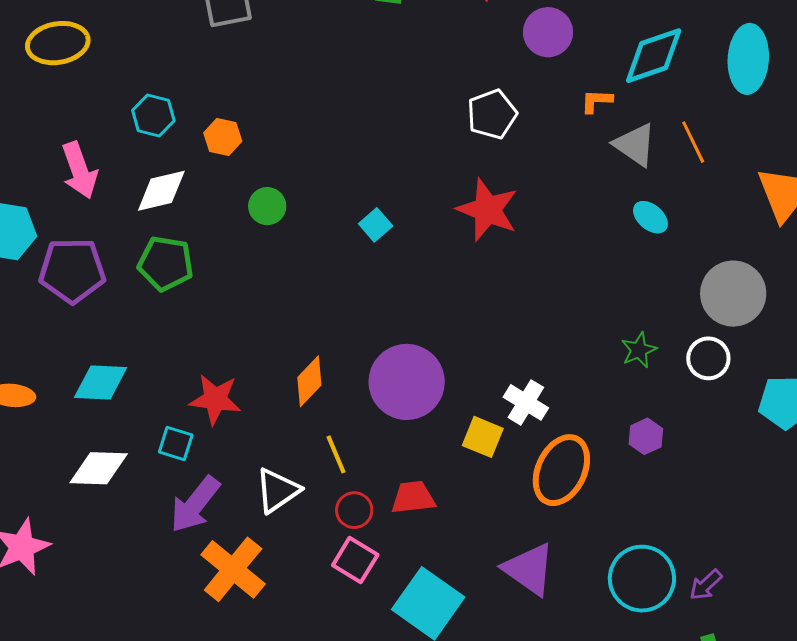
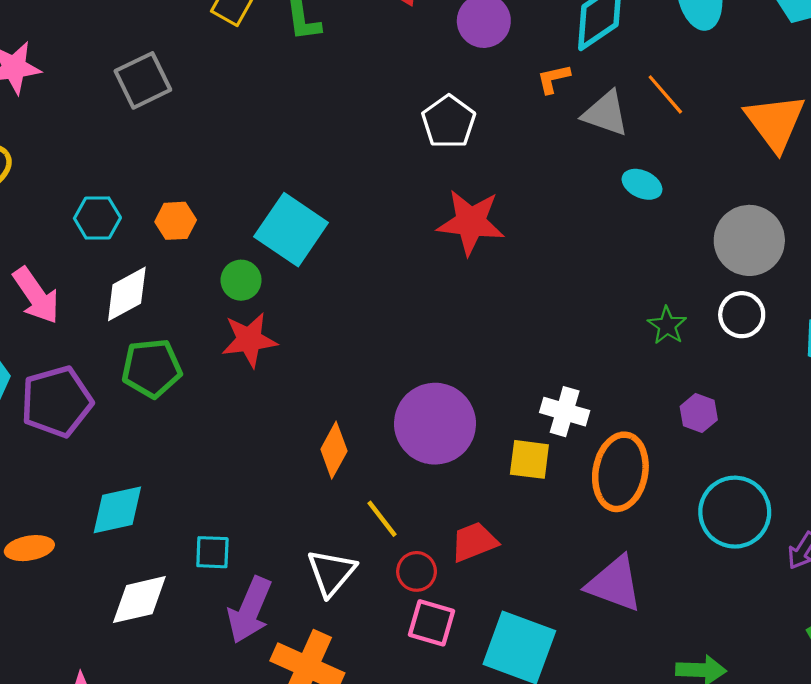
cyan square: (376, 225) -> (291, 230), moved, size x2.0
red star: (215, 399) -> (249, 340), moved
cyan circle: (642, 579) -> (735, 512), moved

